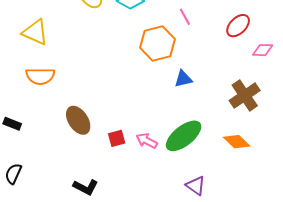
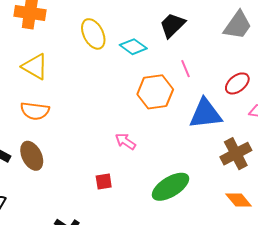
blue triangle: (183, 79) -> (205, 114), moved, size x1.8
brown ellipse: (78, 120) -> (32, 156), moved
pink arrow: (147, 141) -> (125, 141), moved
orange diamond: (237, 142) -> (239, 200), moved

